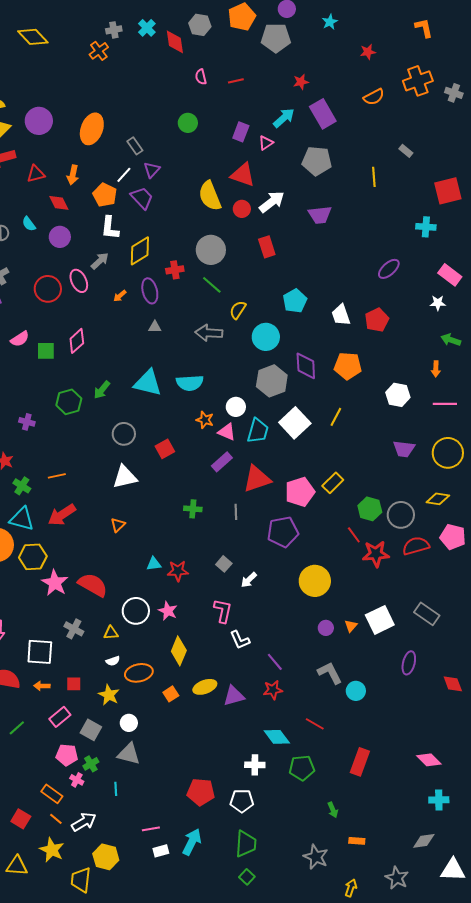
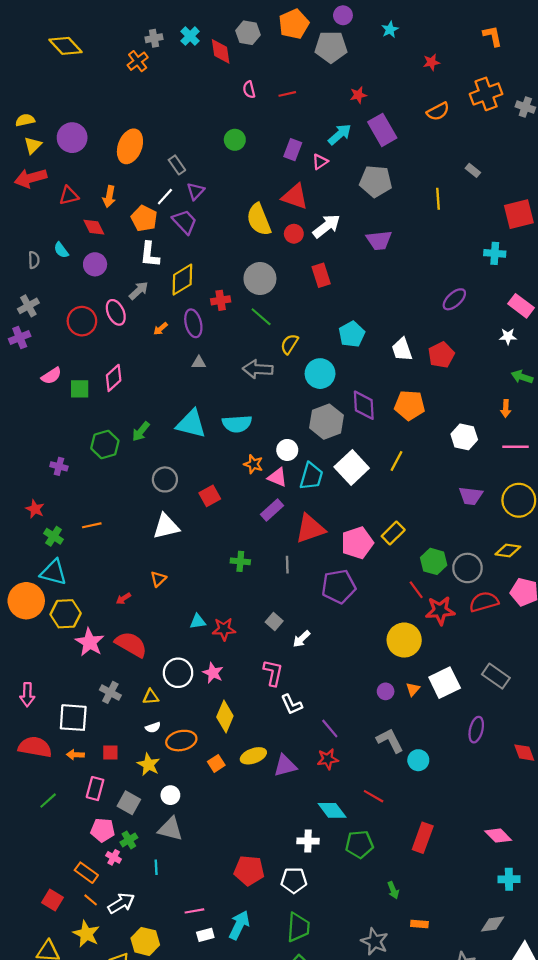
red arrow: (62, 515) -> (123, 599), moved, size x0.5
yellow circle: (315, 581) -> (404, 640), moved
pink rectangle: (60, 717) -> (95, 789), turned -35

